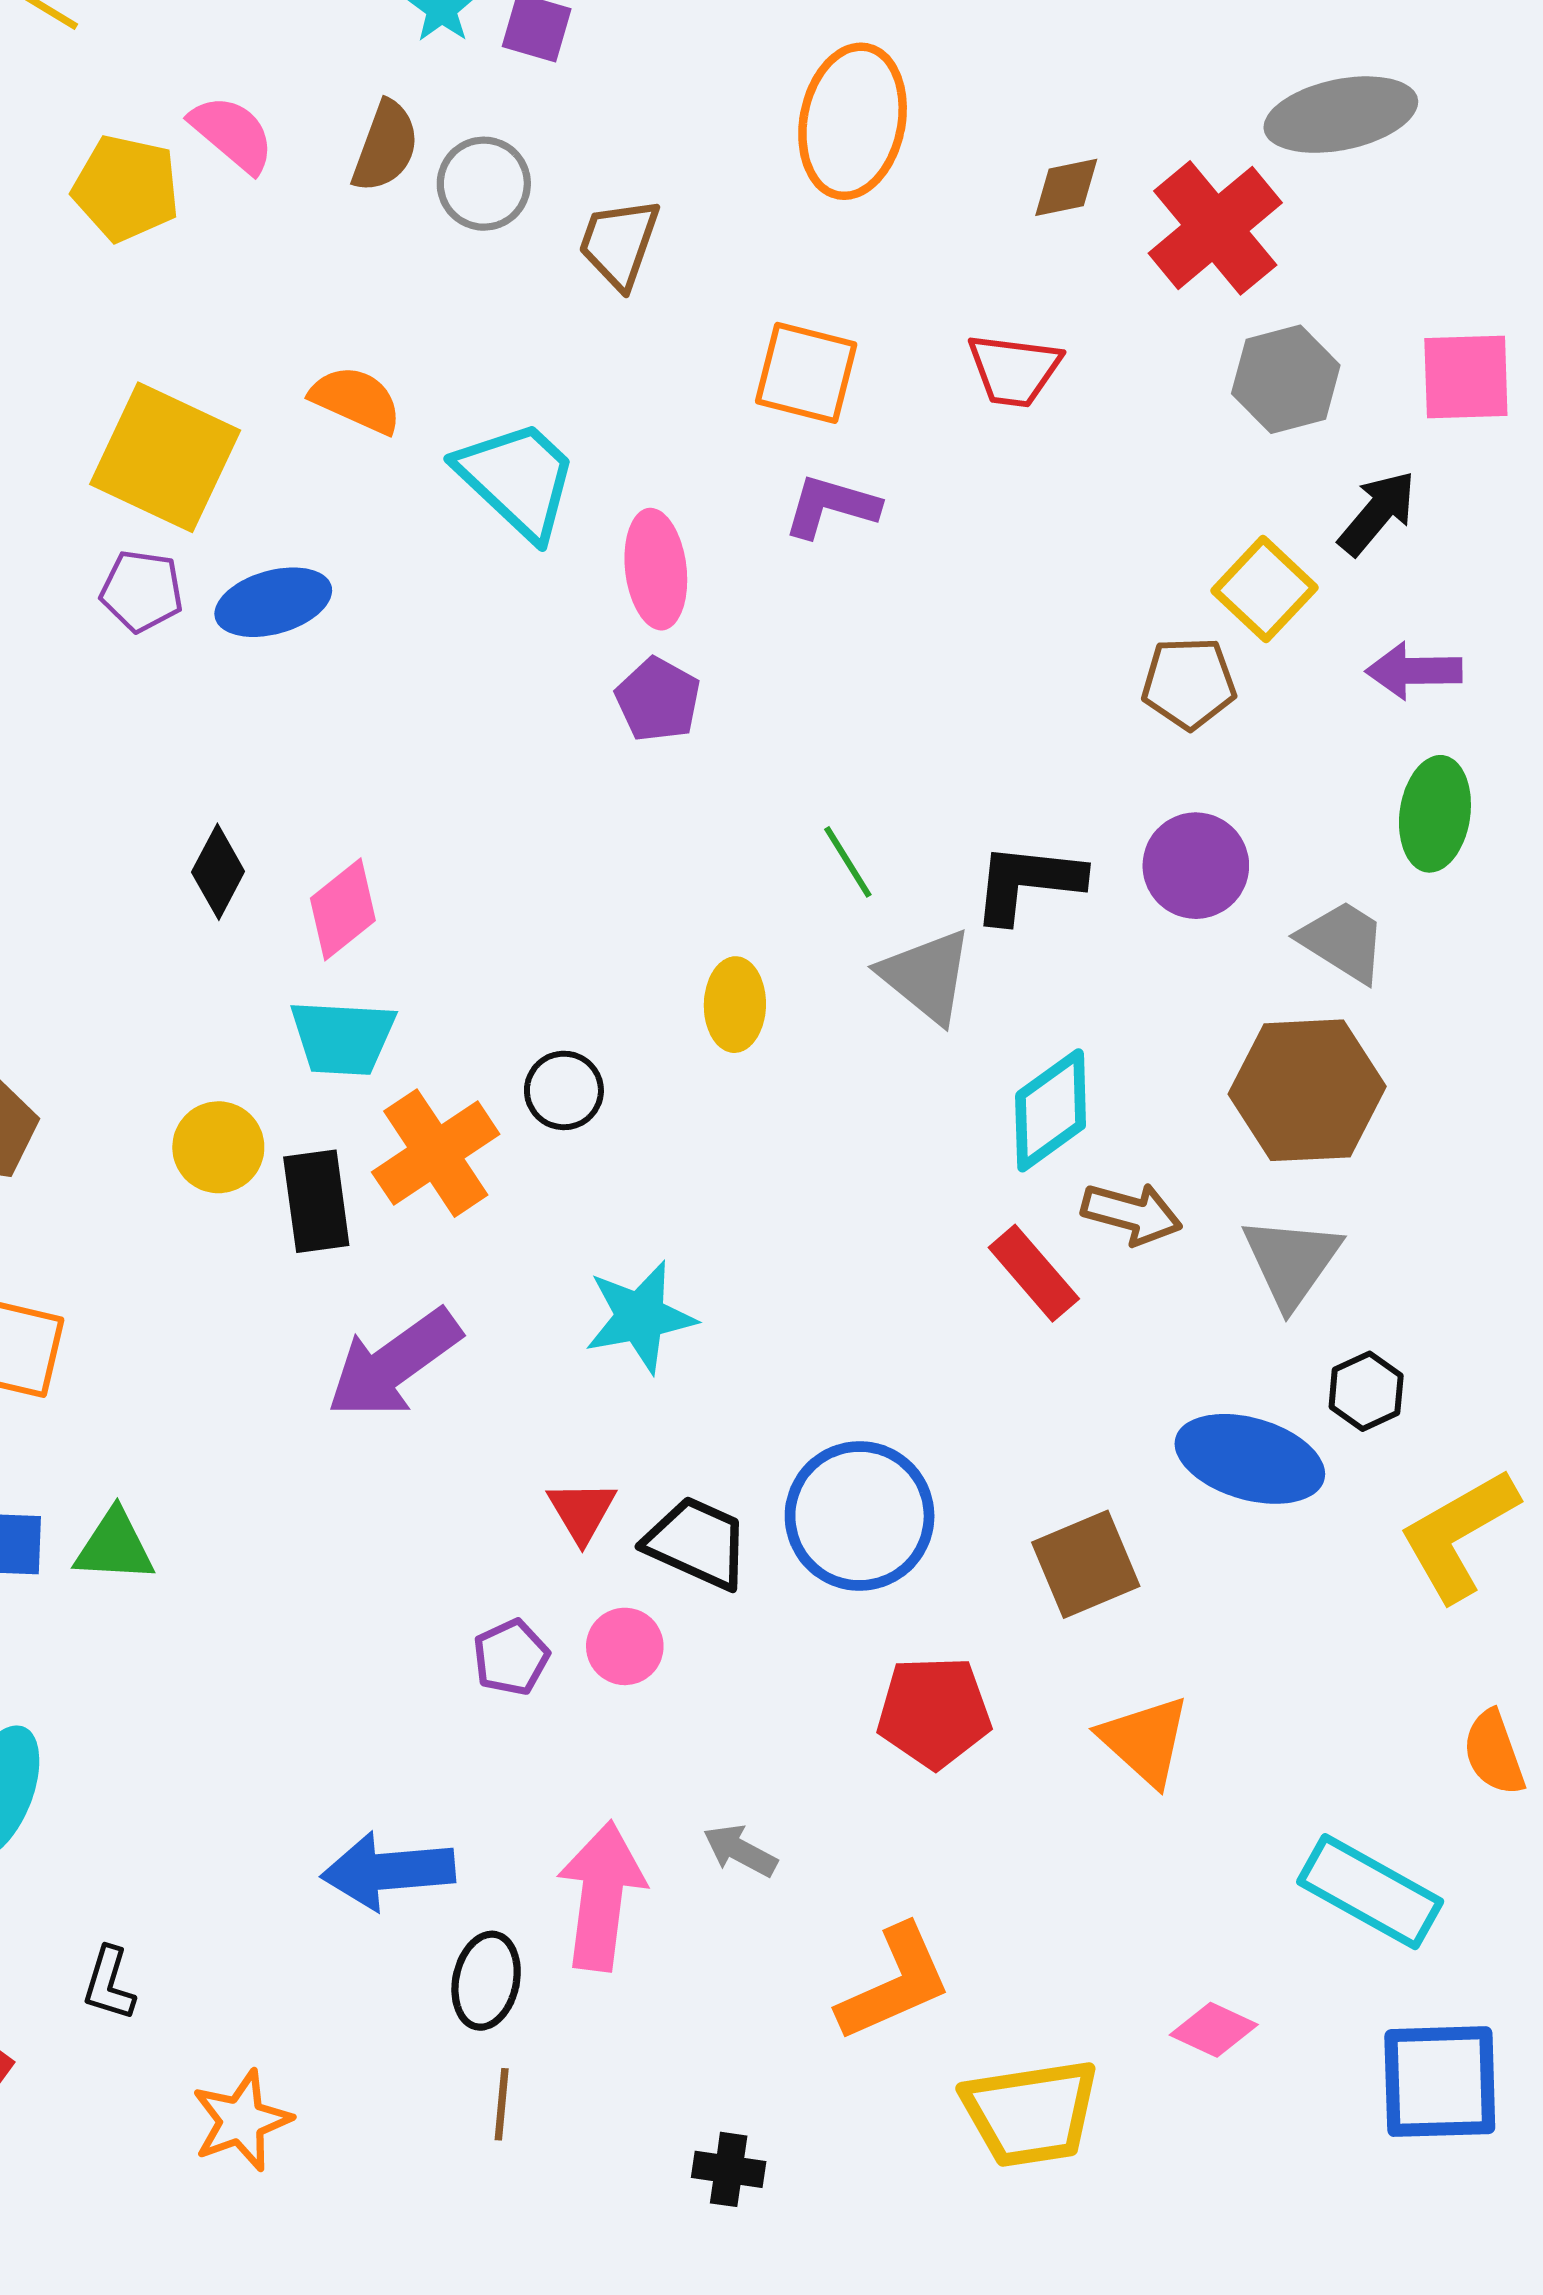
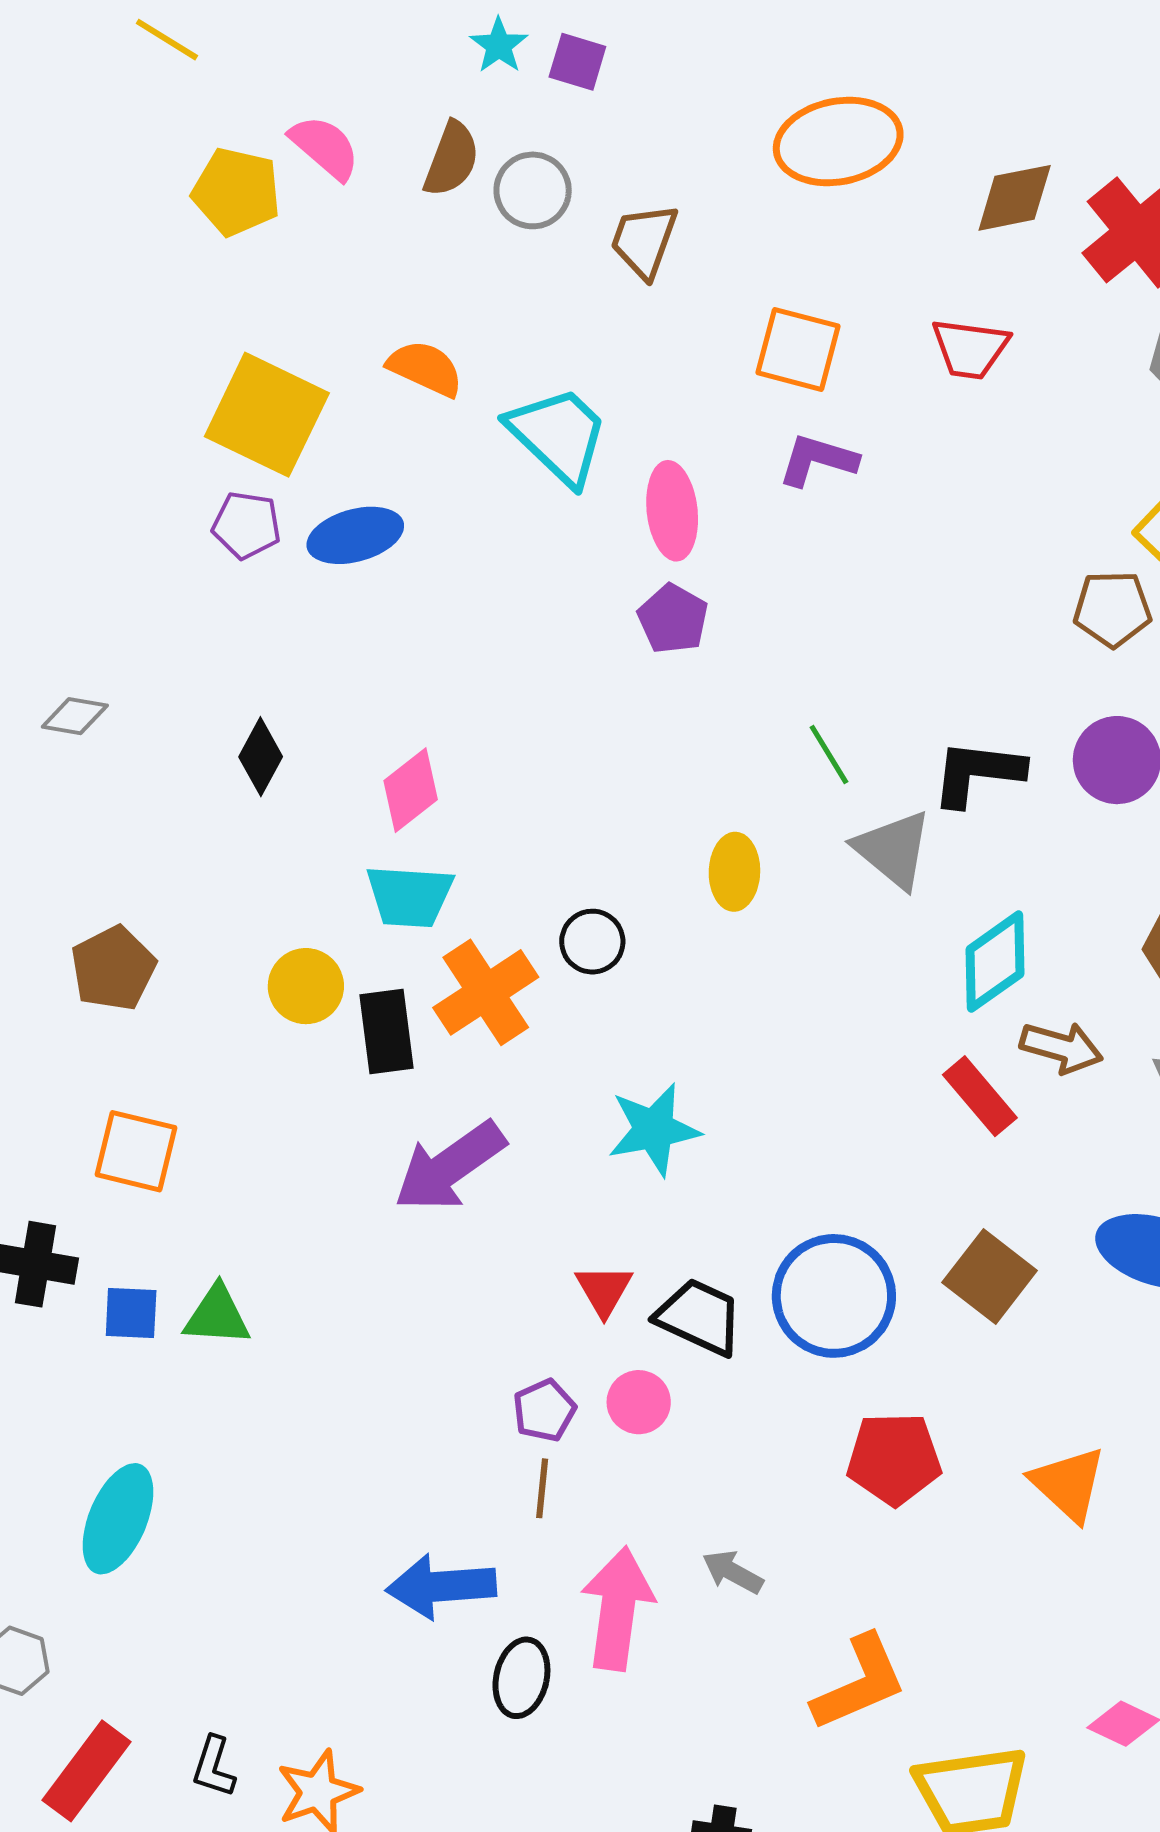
orange ellipse: (853, 121) -> (838, 142), turned 67
brown diamond: (1066, 187) -> (1015, 198), size x1.4
black diamond: (218, 872) -> (261, 757), moved
brown square: (1086, 1564) -> (990, 1277), moved, turned -30
black L-shape: (109, 1984) -> (214, 1767), moved
brown line: (502, 2104) -> (542, 1488), moved

